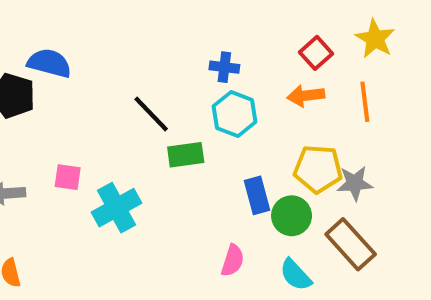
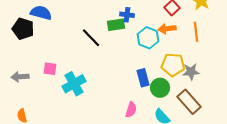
cyan hexagon: (235, 114) -> (148, 38), moved
green rectangle: (186, 155) -> (116, 25), moved

